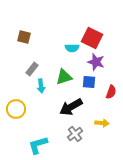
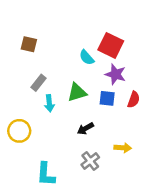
cyan semicircle: (72, 48) -> (87, 57), turned 48
red semicircle: (111, 92) -> (134, 100), moved
black arrow: (71, 107) -> (85, 128), size x0.6
cyan L-shape: (38, 145) -> (46, 174), turned -70

